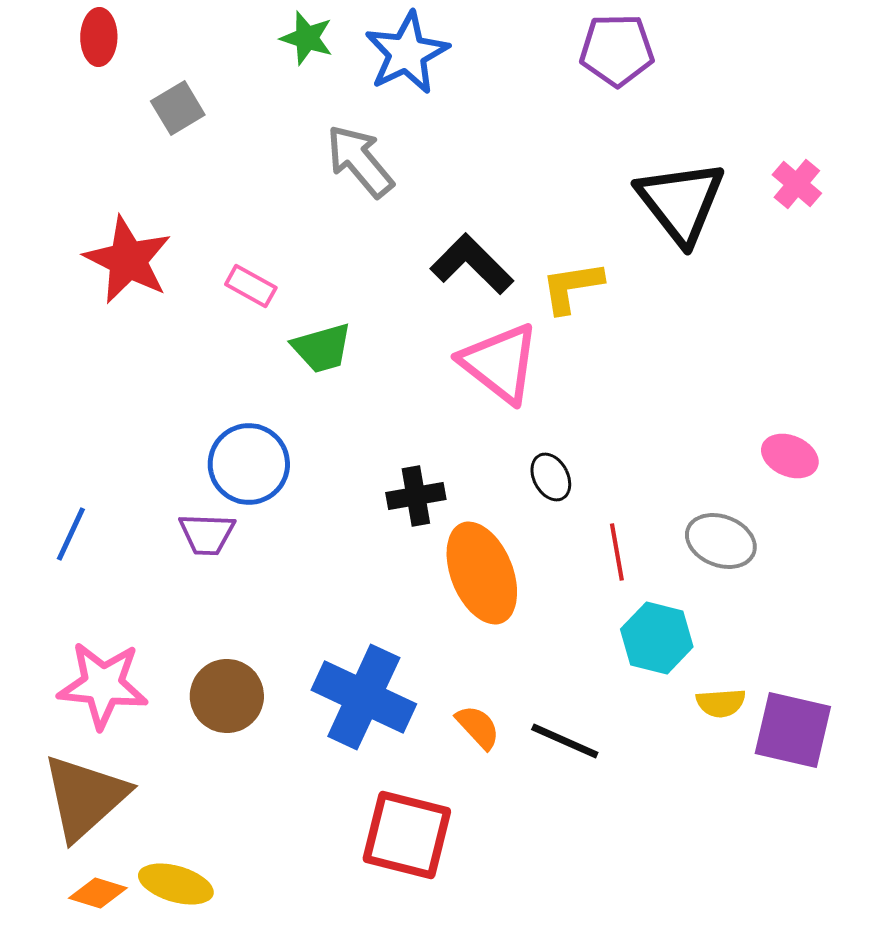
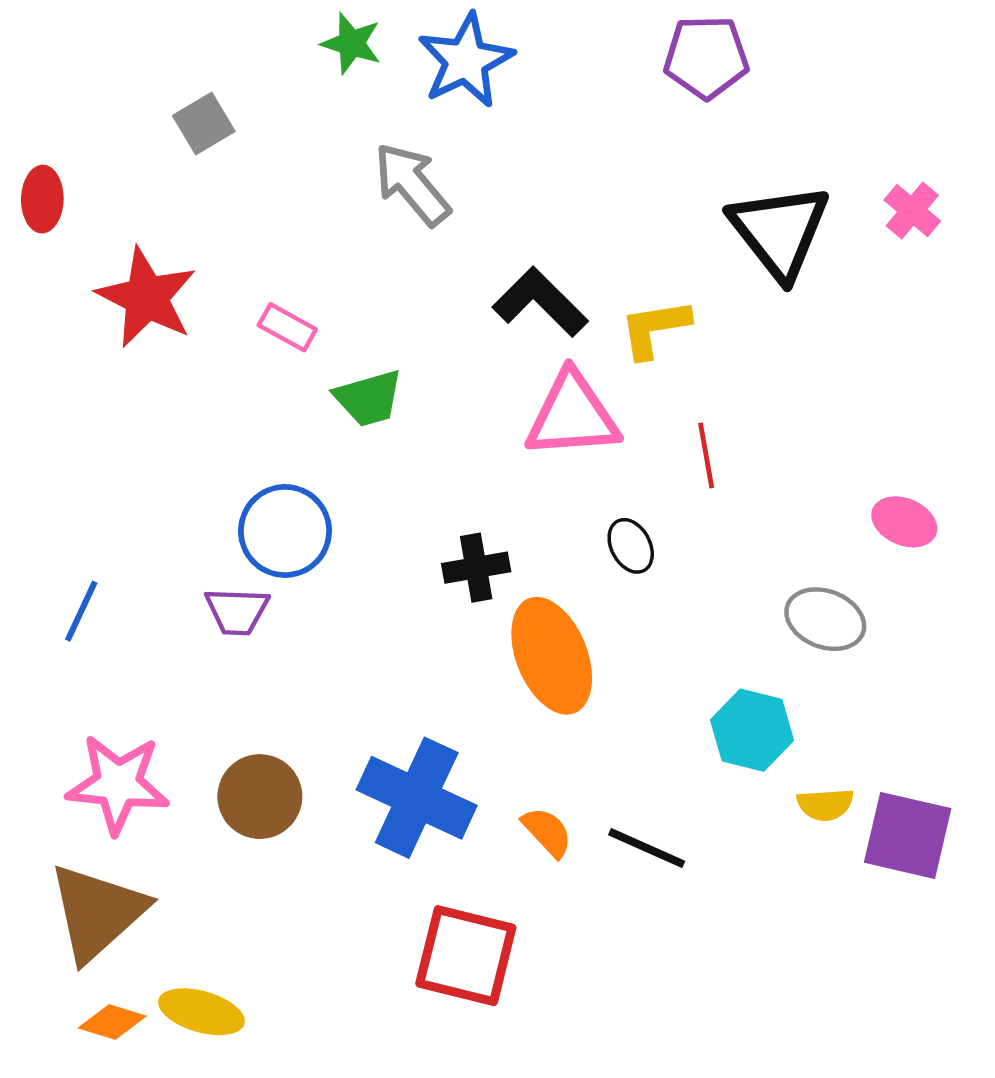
red ellipse: (99, 37) -> (42, 199), moved
pink triangle: (500, 363) -> (572, 415), turned -42
red line: (617, 552) -> (706, 455), moved

